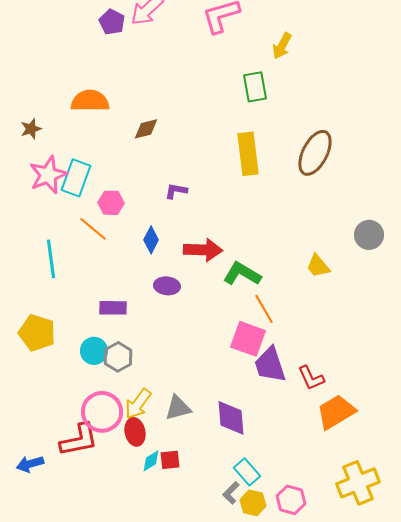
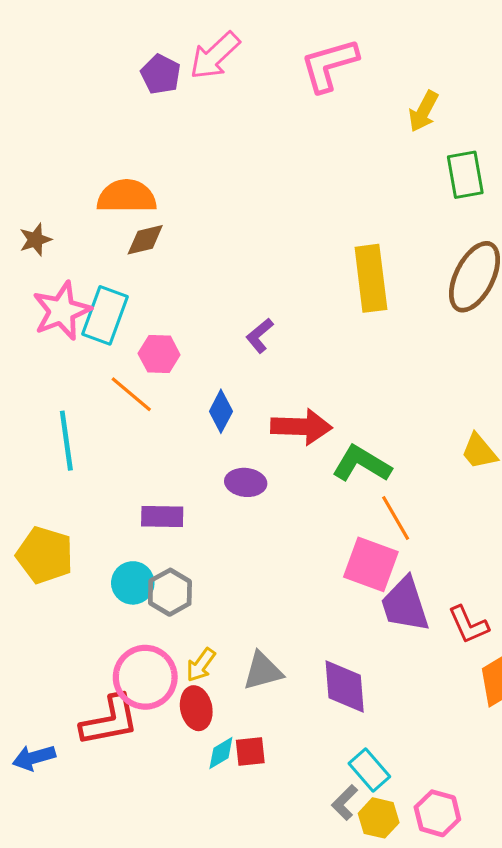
green rectangle: (255, 87) -> (465, 175), moved
brown diamond: (146, 129) -> (145, 240), moved
purple L-shape: (176, 191) -> (260, 336), turned -50
yellow arrow: (138, 404) -> (201, 665), size x0.7

